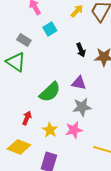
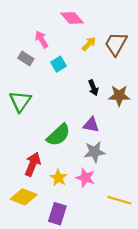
gray rectangle: (24, 40) -> (26, 58), moved
green triangle: (16, 62) -> (20, 101), turned 30
red arrow: (27, 118) -> (33, 164), size x1.5
pink star: (74, 130) -> (85, 178), turned 30

